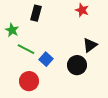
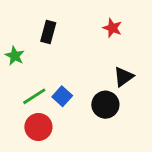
green line: (26, 49) -> (34, 96), moved, turned -60

